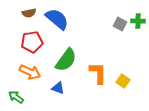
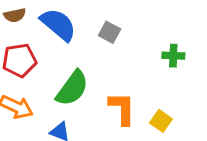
green cross: (138, 21) -> (173, 56), moved
gray square: (120, 24) -> (110, 32), moved

